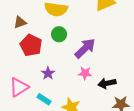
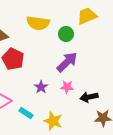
green circle: (59, 34) -> (66, 34), moved
purple star: (48, 73) -> (41, 87), moved

